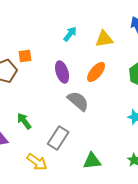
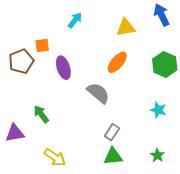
cyan arrow: (70, 34) -> (75, 20), moved
purple ellipse: (62, 72) -> (63, 68), moved
gray rectangle: (58, 138) -> (112, 132), moved, size x0.7

